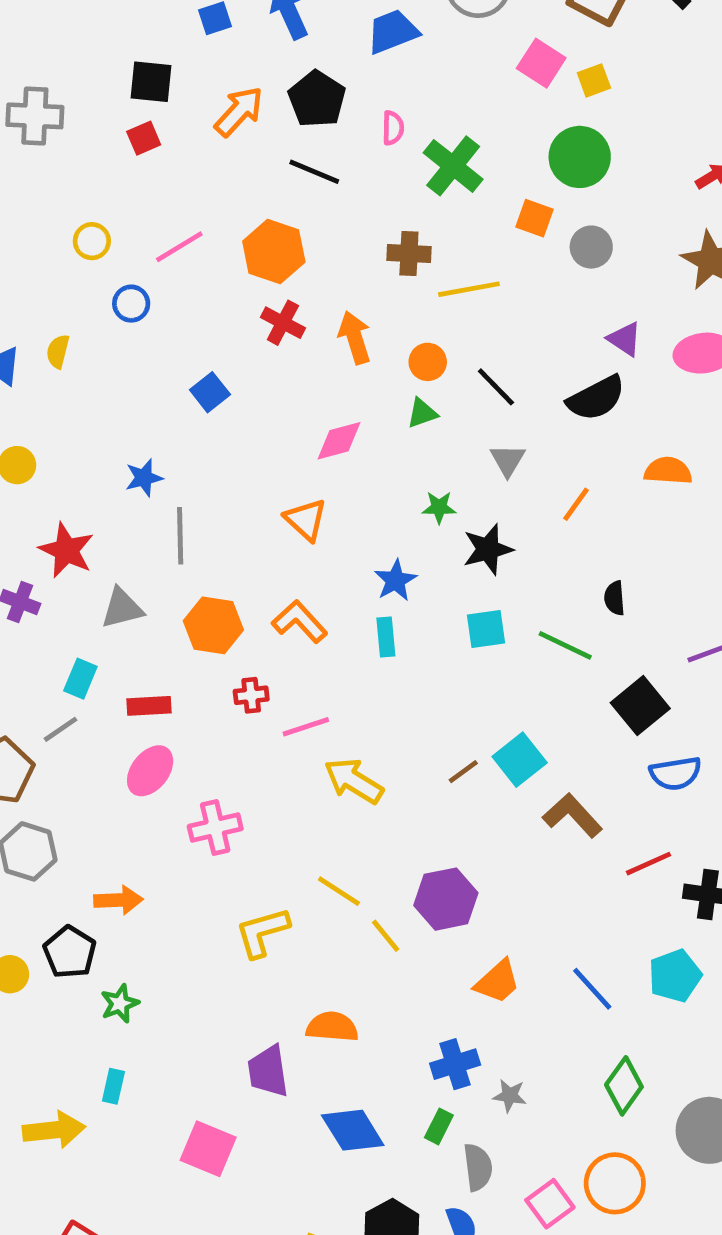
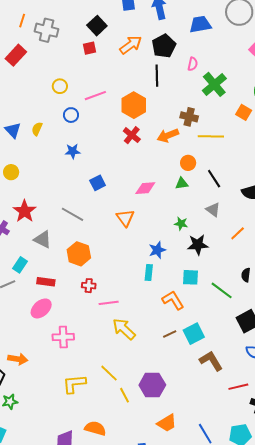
black square: (151, 82) -> (97, 26), turned 30
black line: (314, 172) -> (157, 76), turned 55
orange arrow: (355, 338) -> (168, 135), moved, turned -105
blue square: (210, 392) -> (98, 183), moved
gray triangle: (508, 460) -> (213, 210), turned -35
blue star: (144, 478) -> (73, 151), moved
gray line: (180, 536) -> (72, 214), turned -70
gray triangle: (122, 608) -> (43, 239), turned 30
orange L-shape: (300, 622) -> (173, 300), moved

